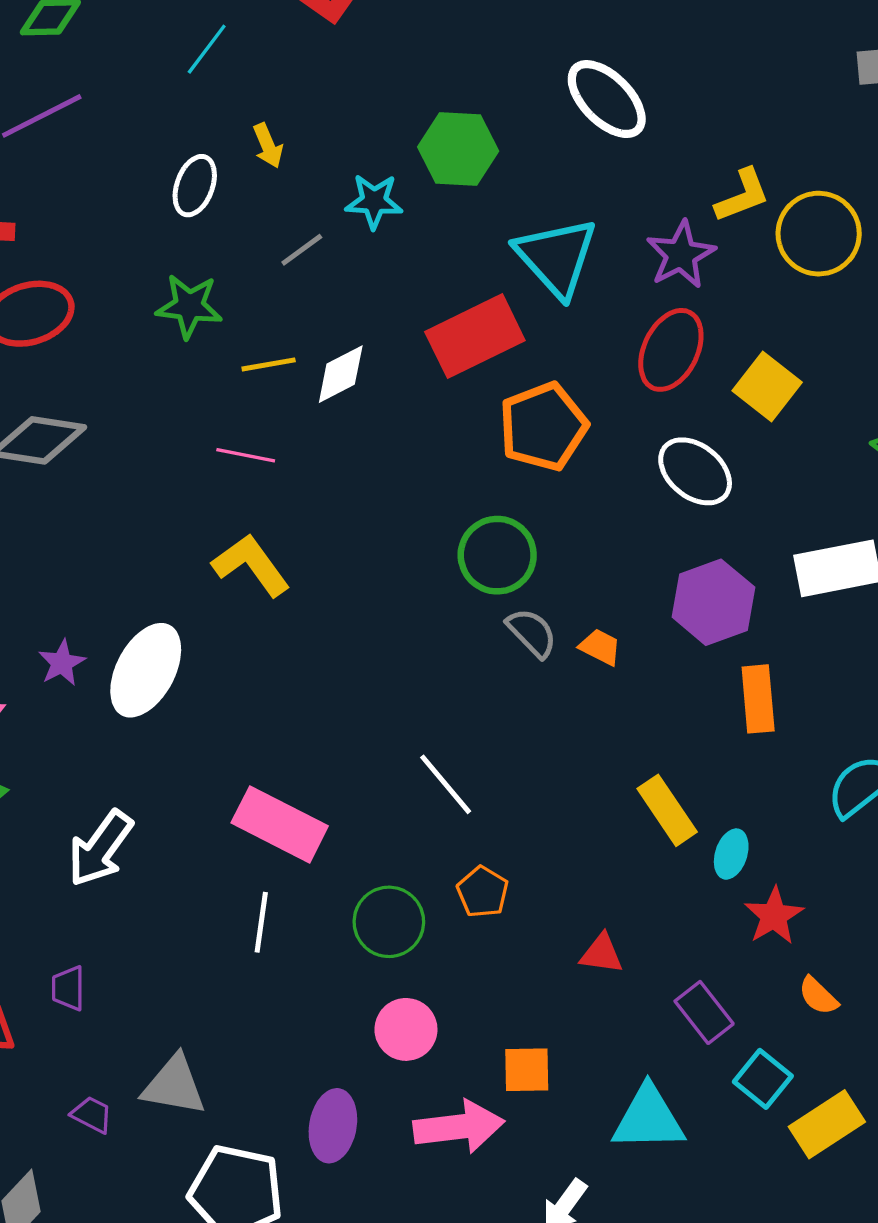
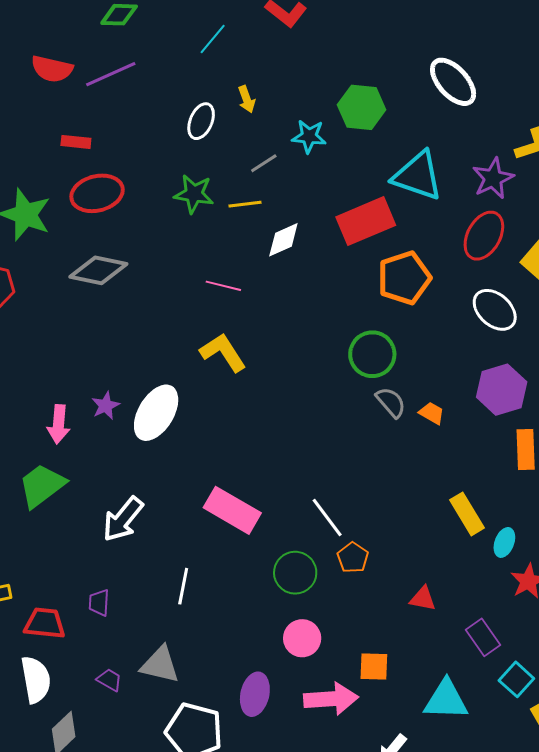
cyan triangle: (556, 257) -> (418, 176), turned -32
yellow line: (269, 364) -> (245, 204), moved
white line: (446, 784) -> (327, 518), moved
white line: (261, 922) -> (183, 586), moved

